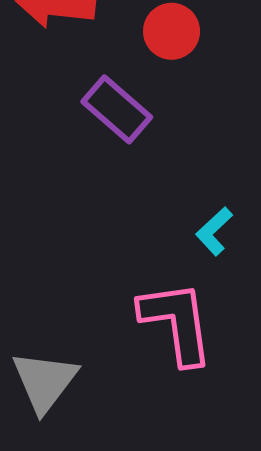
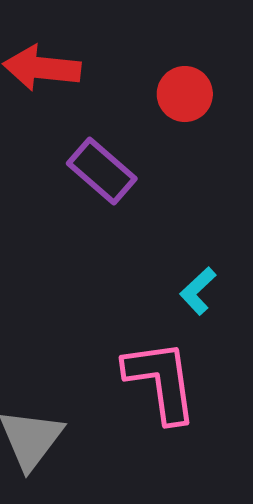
red circle: (172, 31) -> (185, 94), moved

